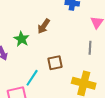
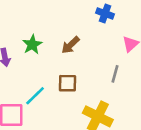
brown arrow: (44, 26) -> (70, 45), moved

